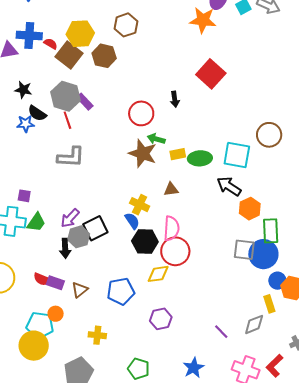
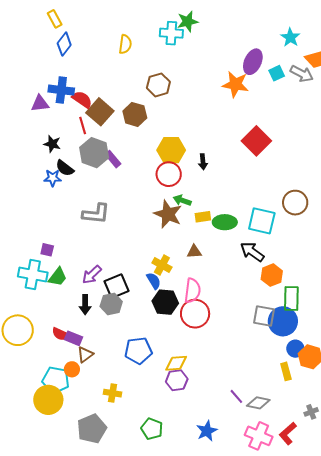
yellow hexagon: (80, 34) -> (171, 150), moved
red semicircle: (51, 44) -> (82, 99), size x1.5
red square: (211, 74) -> (256, 141), moved
red line: (67, 120) -> (83, 125), moved
gray hexagon: (79, 237) -> (111, 304), moved
yellow diamond: (158, 274) -> (176, 363), moved
brown triangle: (80, 290) -> (85, 355), moved
gray diamond: (254, 324) -> (258, 403), moved, turned 30

